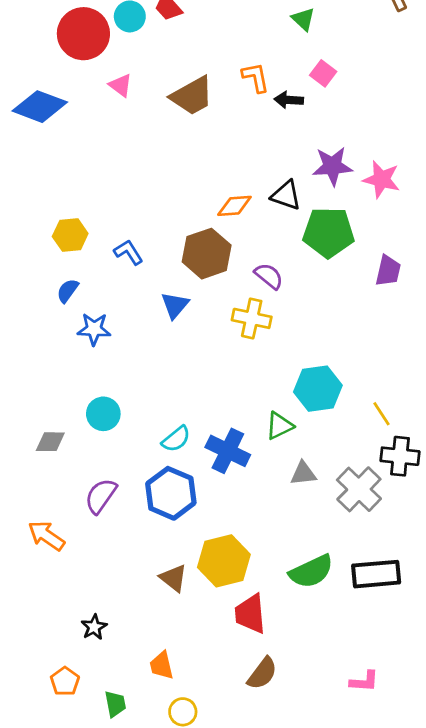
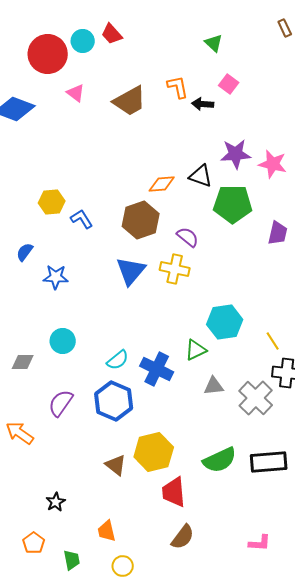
yellow hexagon: (70, 235) -> (52, 202), moved
blue semicircle: (68, 291) -> (25, 252), moved
blue triangle: (175, 305) -> (131, 271), moved, size x1.4

